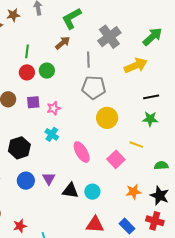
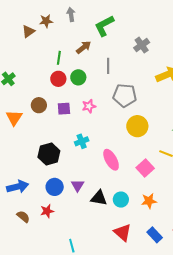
gray cross: (109, 37) -> (142, 45), size x0.7
brown arrow: (63, 43) -> (84, 47), moved
gray line: (88, 60) -> (108, 66), moved
pink star: (54, 108) -> (89, 106), moved
cyan cross: (52, 134) -> (82, 141), turned 32
orange star: (133, 192) -> (149, 201), moved
red triangle: (95, 225) -> (123, 232), turned 36
red star: (20, 226) -> (47, 211), moved

